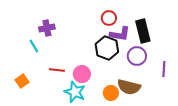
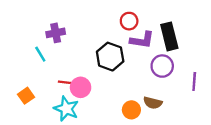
black hexagon: (107, 48) -> (110, 57), moved
pink circle: (82, 74) -> (81, 87), moved
brown semicircle: (129, 87) -> (153, 103), size x0.7
cyan star: (75, 92) -> (66, 109), moved

